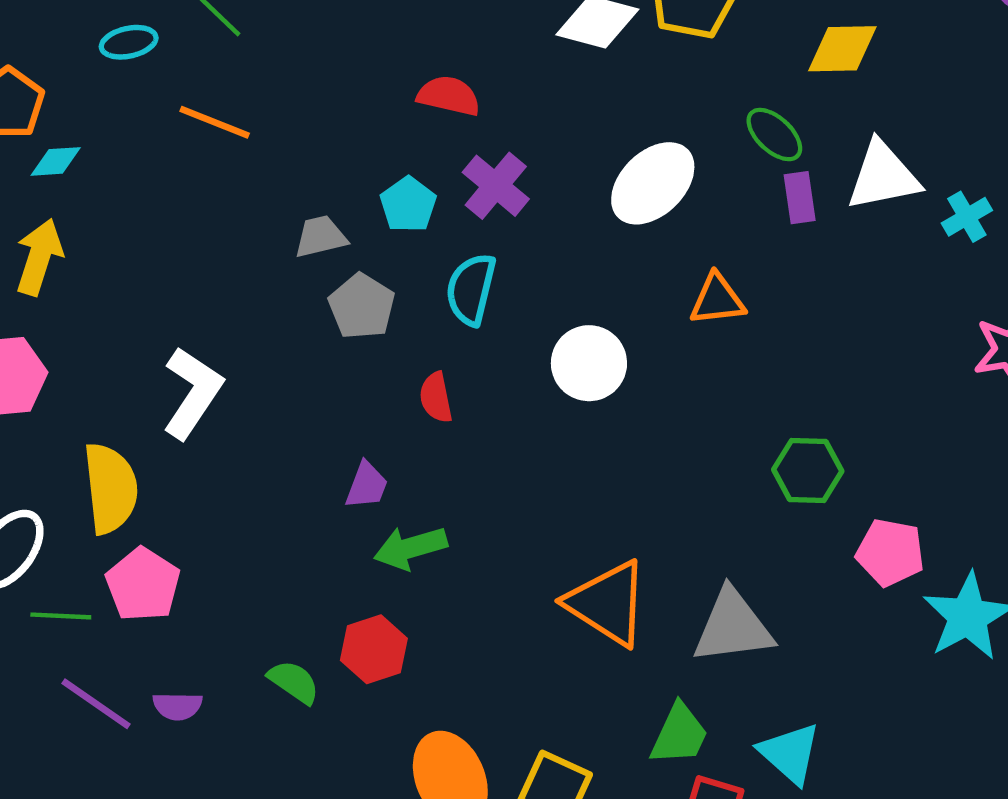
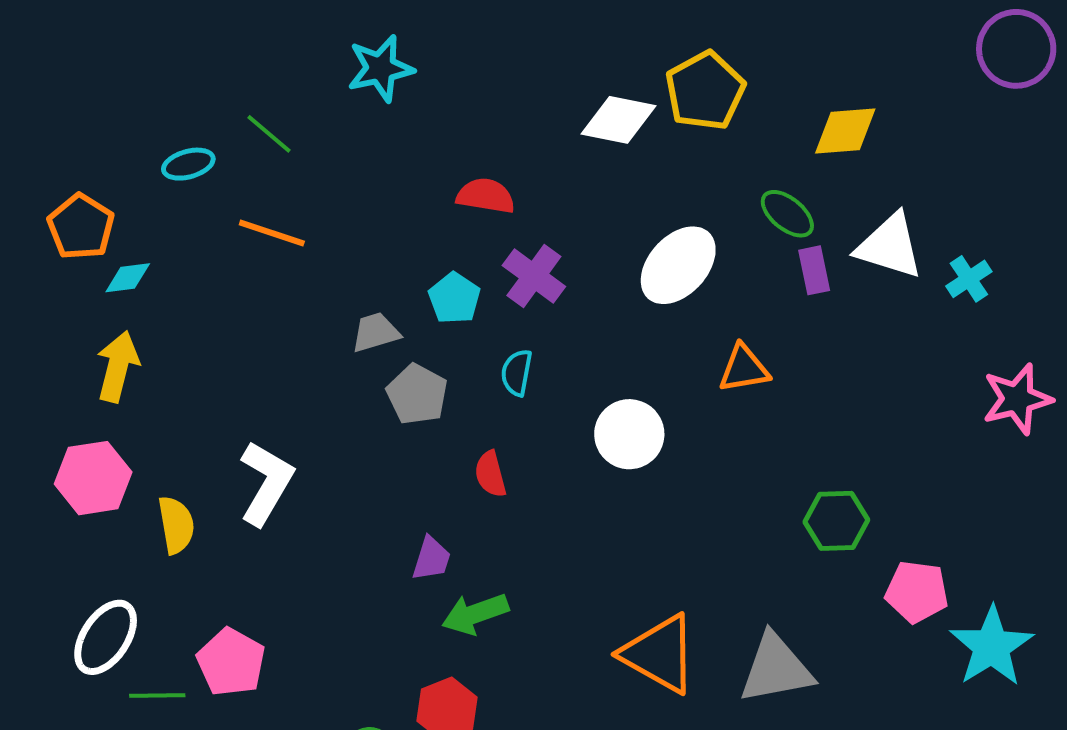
white triangle: (883, 176) -> (890, 246), turned 32
cyan semicircle: (471, 289) -> (517, 373), size x0.7
yellow semicircle: (110, 488) -> (176, 525), moved, size x0.7

